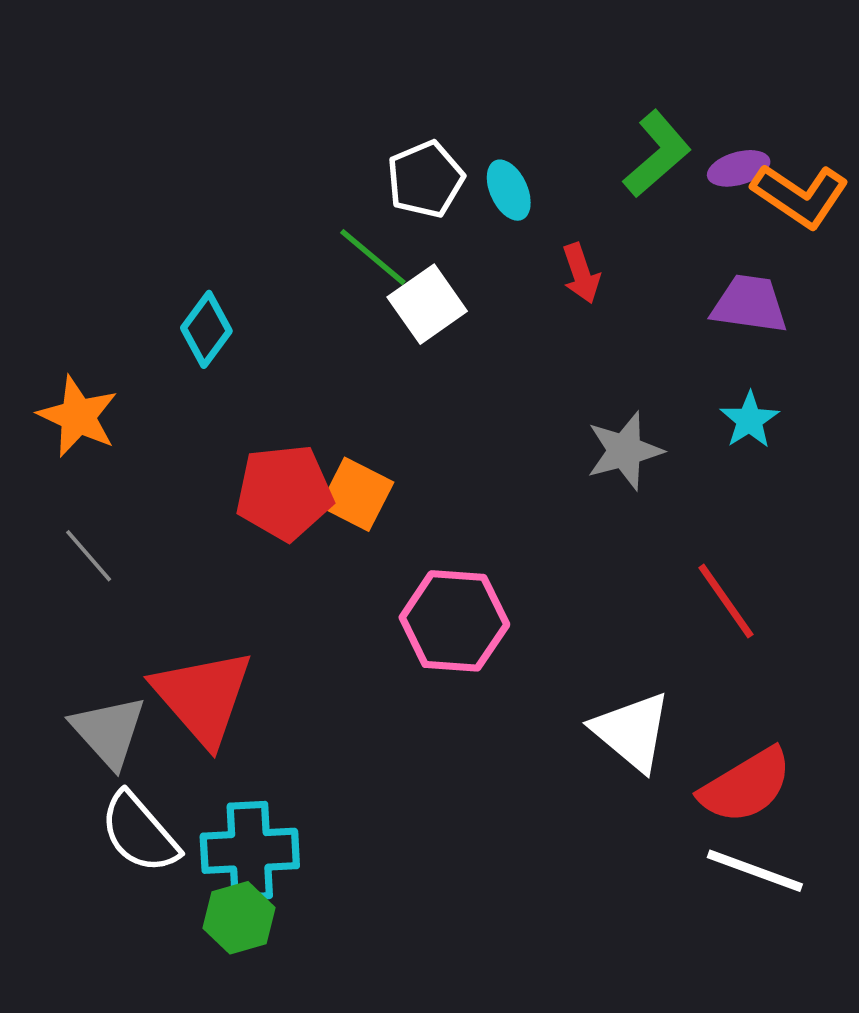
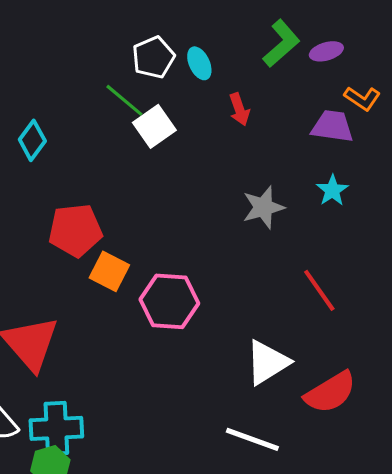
orange L-shape: (800, 196) -> (362, 98), moved, size x0.7
orange square: (357, 494) -> (109, 271), moved
white triangle: (632, 731) -> (267, 362), turned 48
white line: (755, 871) -> (252, 439), moved

